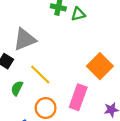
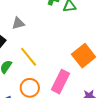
gray triangle: (25, 39) -> (18, 23), size x0.6

